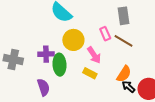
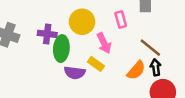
brown line: (124, 41) -> (150, 48), moved
purple semicircle: (43, 87) -> (75, 73), moved, turned 108
black arrow: (128, 87) -> (156, 67), moved, turned 32

